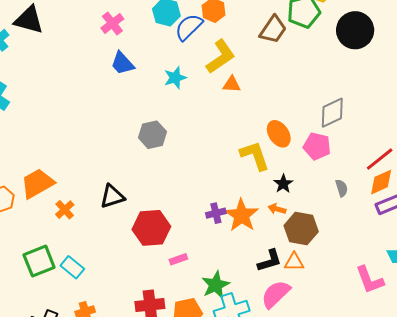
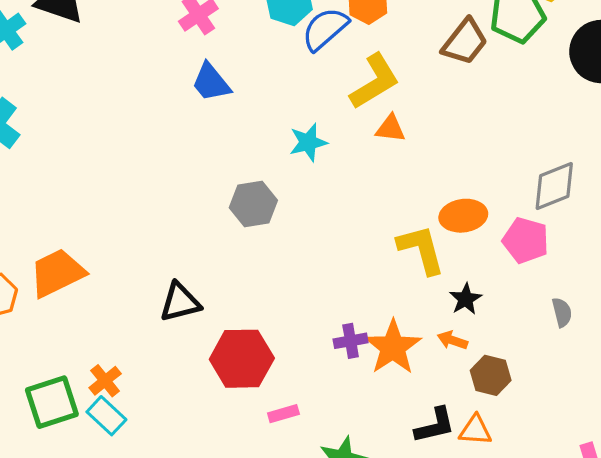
cyan star: (175, 78) -> (308, 142), moved
orange ellipse: (279, 134) -> (463, 216), turned -68
orange cross: (65, 210) -> (105, 381), moved
brown hexagon: (301, 229) -> (491, 375), size x0.7

